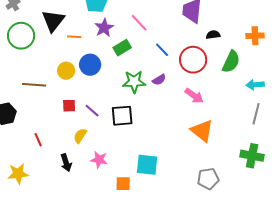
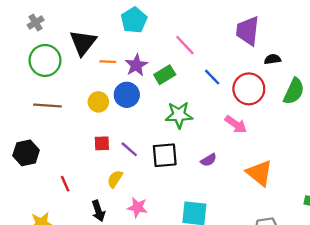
purple star: (104, 28) -> (136, 65), moved
purple semicircle: (159, 80) -> (209, 160), moved
brown line: (34, 85) -> (47, 105), moved
pink arrow: (194, 96) -> (236, 124), moved

